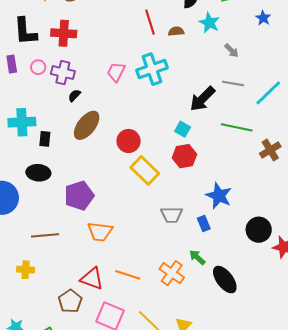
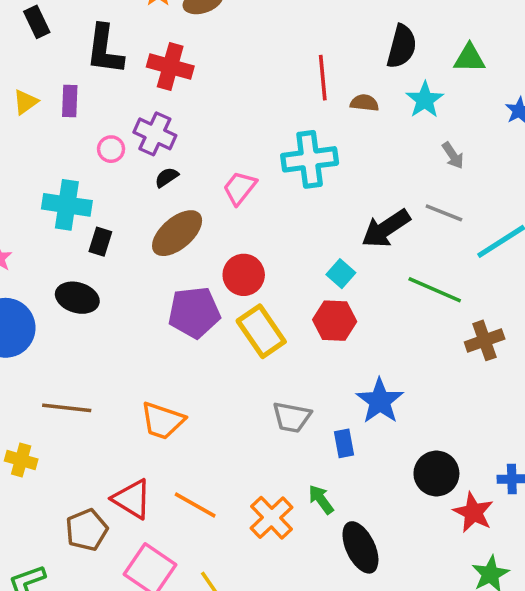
pink circle: (38, 67) -> (111, 149), moved
pink trapezoid: (116, 72) -> (240, 188), moved
purple pentagon: (79, 196) -> (194, 312), moved

